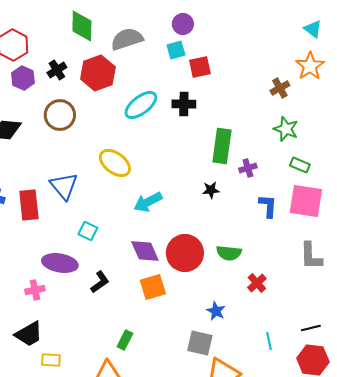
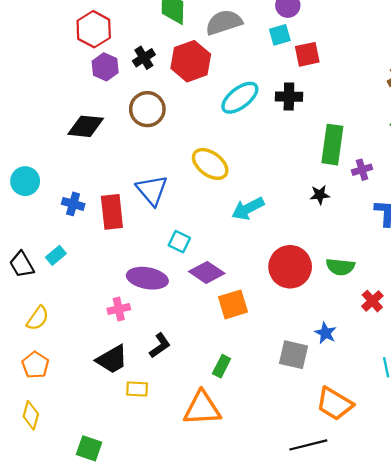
purple diamond: (145, 251) -> (207, 272), moved, turned -32
black L-shape: (100, 282) -> (160, 346), moved
orange square: (153, 287) -> (233, 304), moved
gray square: (200, 343) -> (294, 355), moved

